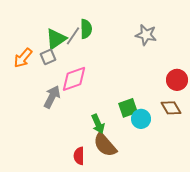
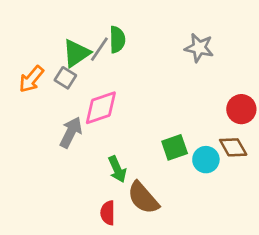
gray square: (48, 57) -> (65, 78), turned -35
cyan circle: (141, 119) -> (206, 160), moved
green arrow: (98, 124) -> (117, 169), moved

